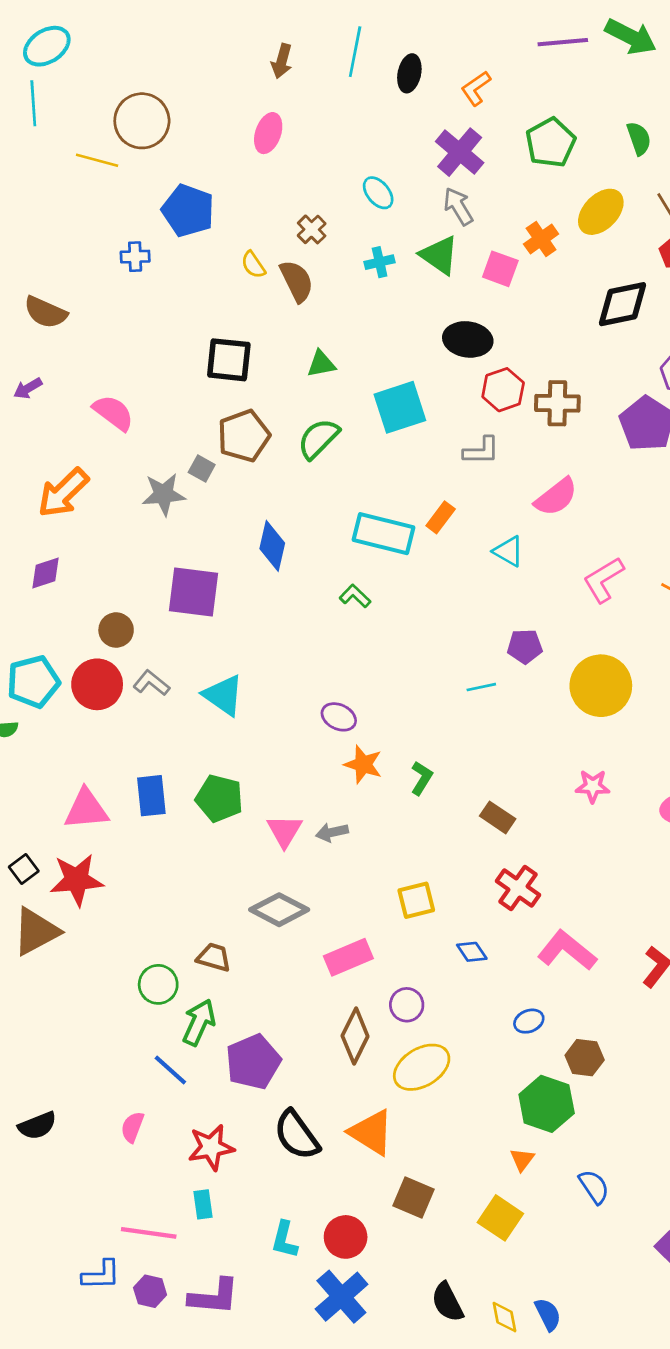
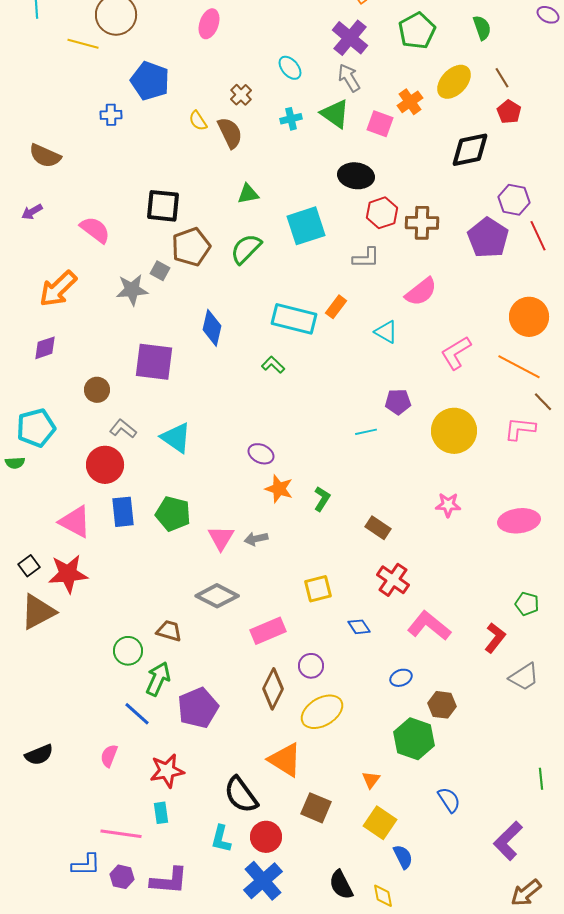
black square: (229, 360) -> (163, 206), moved
red circle: (97, 684) -> (105, 465), moved
pink triangle: (86, 809) -> (75, 522), turned 33
black semicircle: (297, 1135) -> (241, 795), moved
orange triangle: (522, 1160) -> (371, 780), moved
blue semicircle: (548, 1314) -> (403, 857), moved

